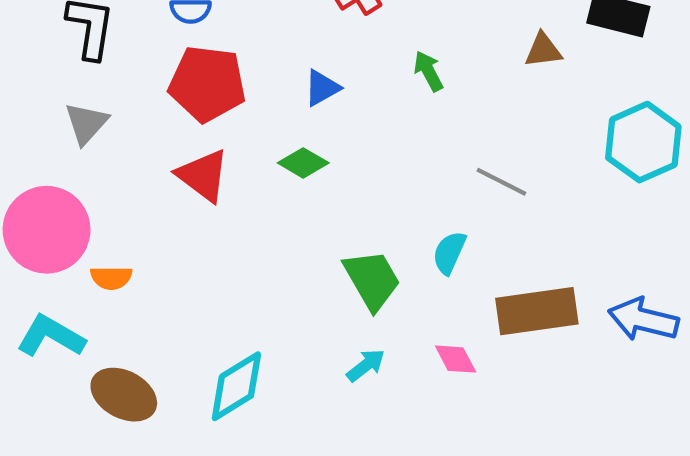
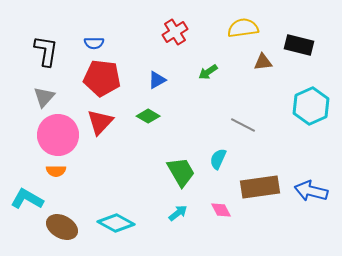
green arrow: (428, 71) -> (208, 72), turned -96
red triangle: (203, 175) -> (100, 122), turned 36
pink circle: (47, 230) -> (58, 135), moved
cyan diamond: (236, 386) -> (116, 223), turned 60

